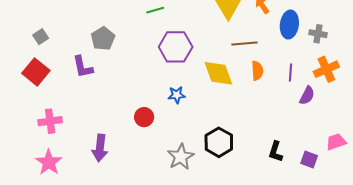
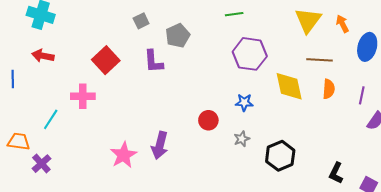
gray square: (41, 37) -> (141, 21), moved
pink cross: (50, 121) -> (83, 96), moved
gray star: (181, 157) -> (242, 139), moved, size x0.6
pink star: (49, 162) -> (124, 155), moved

